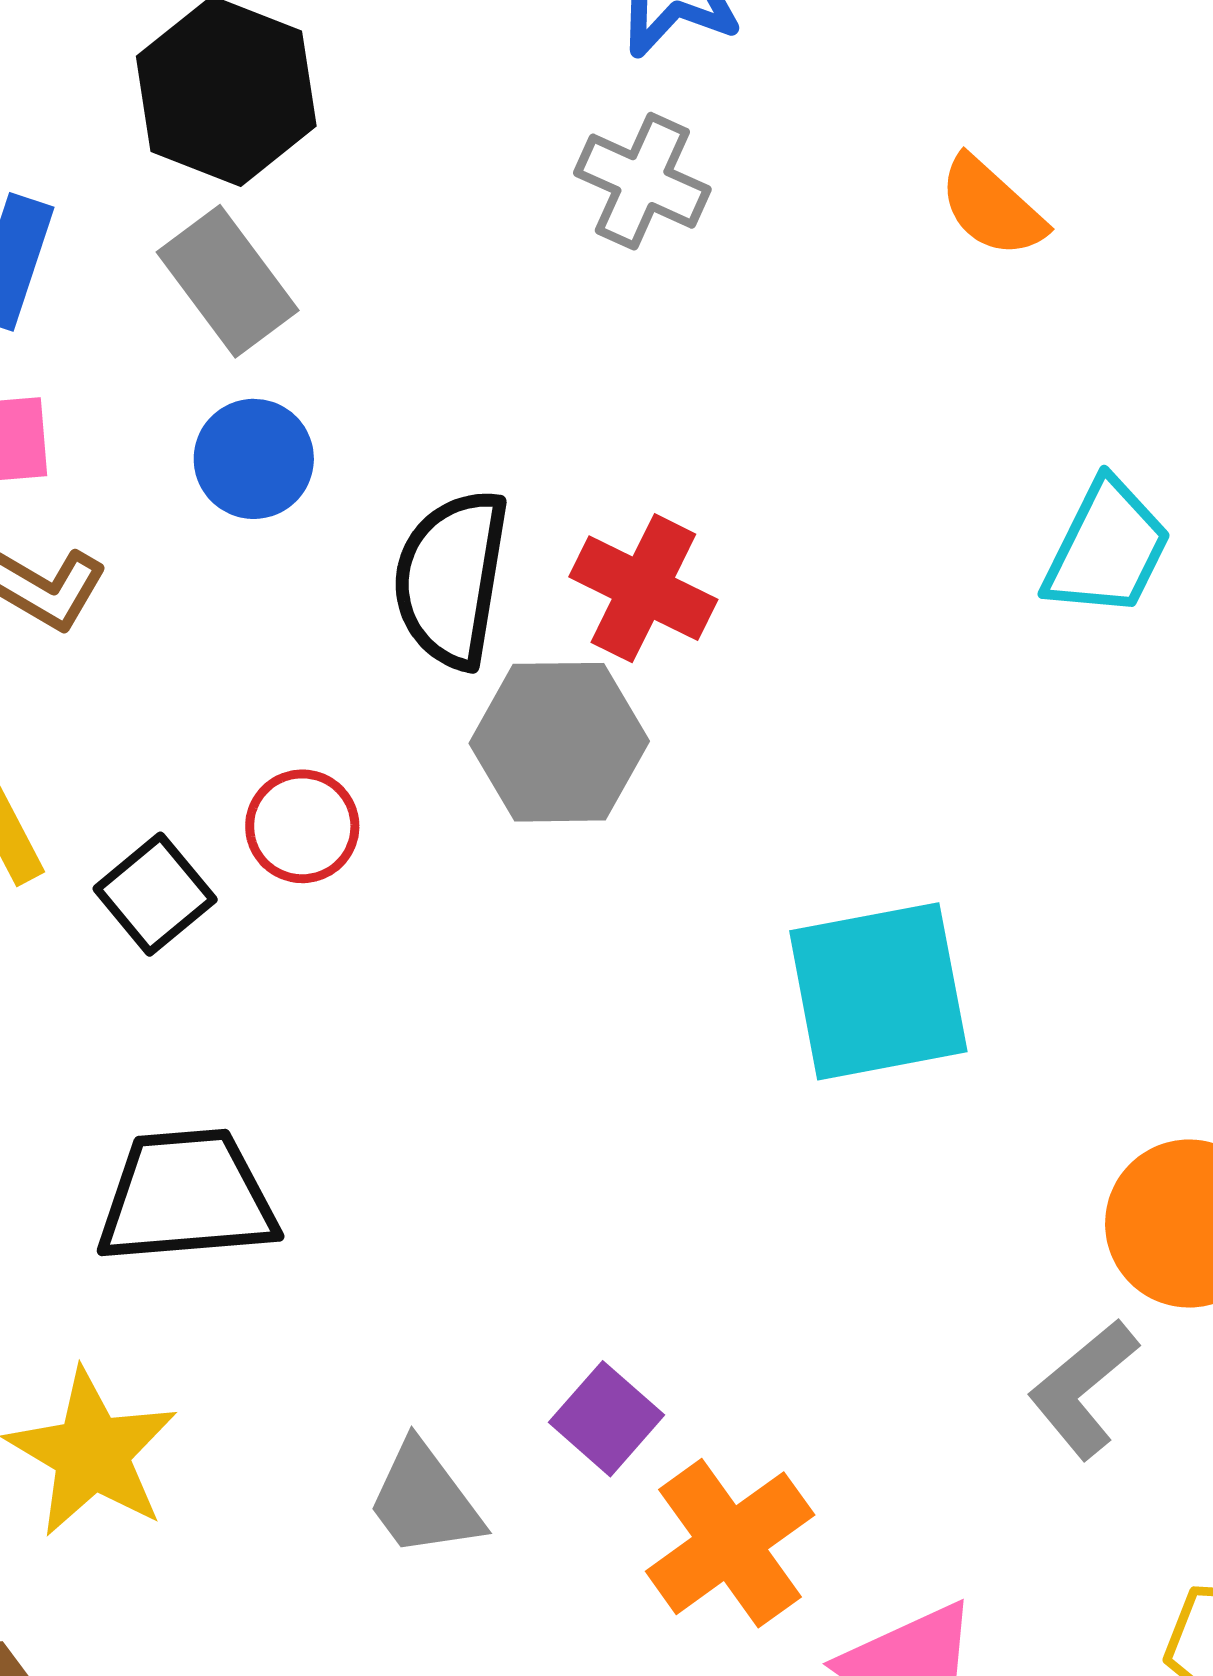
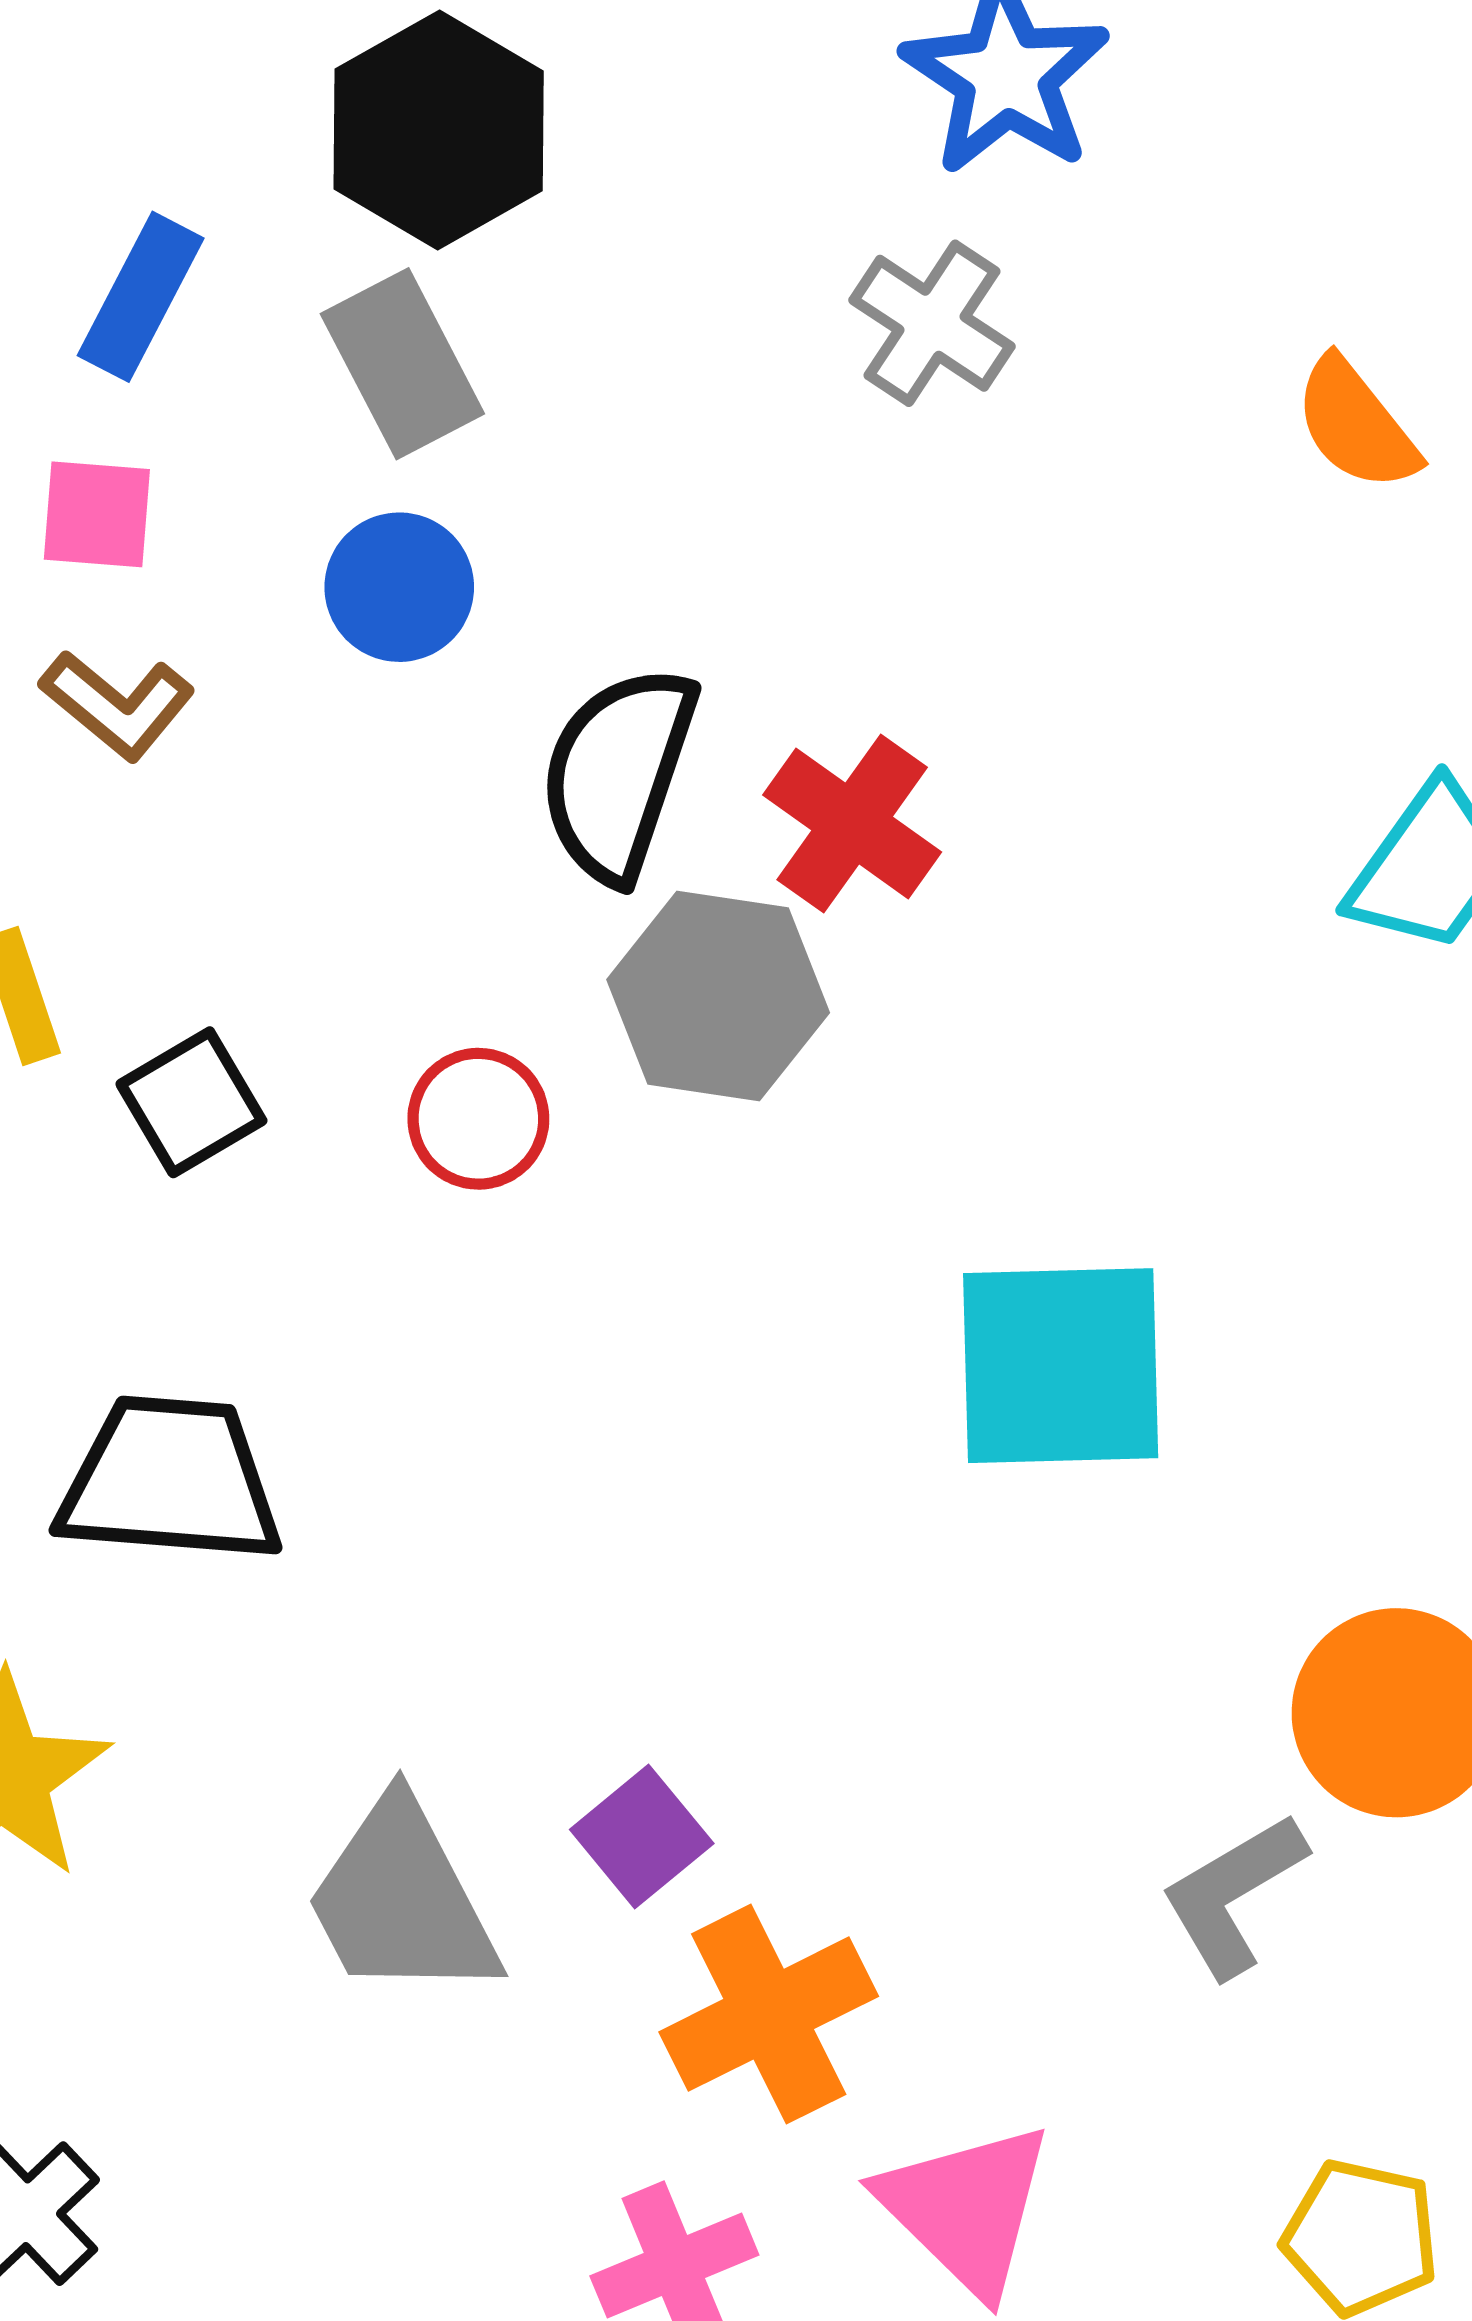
red circle: (302, 826) -> (478, 1119), moved
gray trapezoid: (425, 1500) -> (402, 1900), size x1.4

